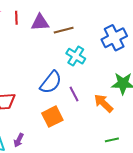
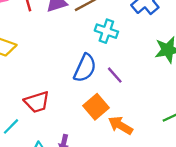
orange arrow: (103, 103) -> (120, 125), moved

